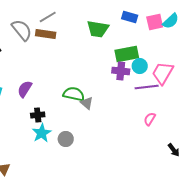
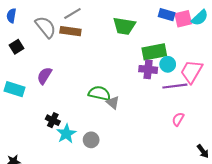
blue rectangle: (130, 17) -> (167, 15), moved
purple semicircle: (25, 89) -> (45, 76), moved
black cross: (38, 115) -> (53, 120), moved, turned 32

